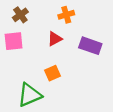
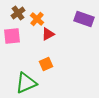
orange cross: (66, 15) -> (37, 19), moved, turned -32
purple rectangle: (90, 46) -> (84, 19), moved

